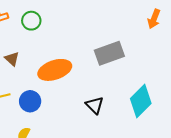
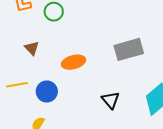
orange ellipse: (55, 70) -> (74, 62), size x0.7

